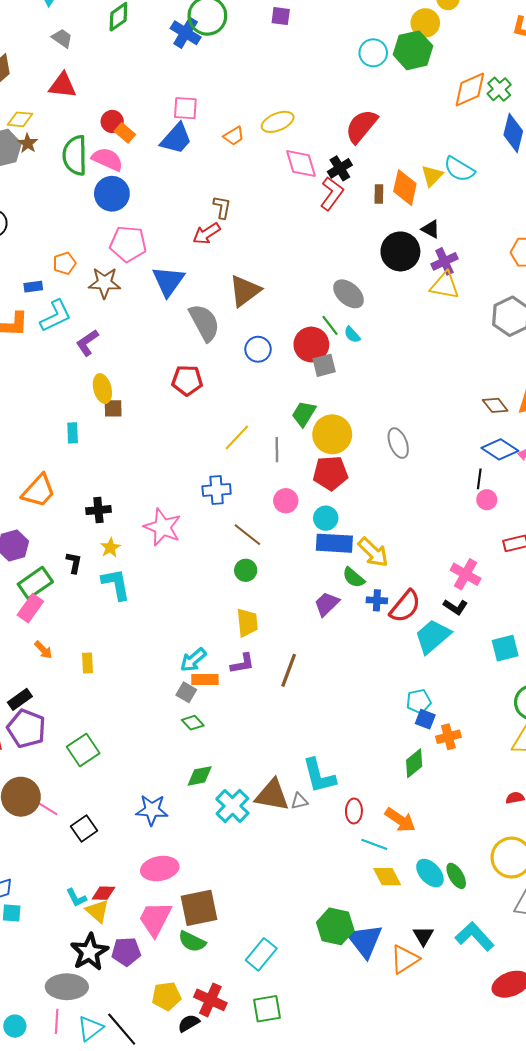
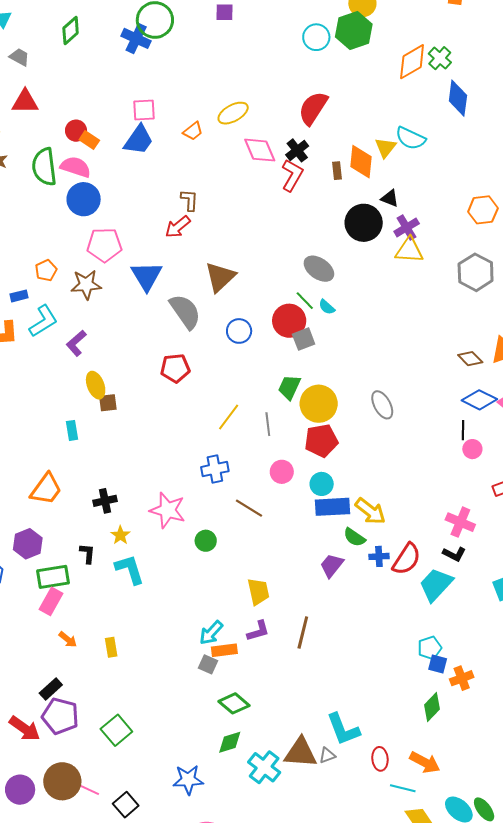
green circle: (246, 570) -> (206, 541), moved
green rectangle: (35, 583) -> (53, 577), turned 32
green diamond: (193, 723) -> (234, 703), moved, size x1.4

